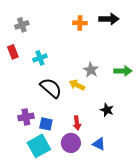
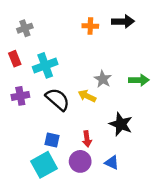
cyan cross: (40, 58) -> (45, 65), size x1.5
black star: (107, 110) -> (121, 124), size x1.5
purple cross: (26, 117) -> (20, 96), moved

